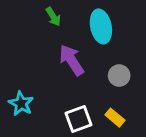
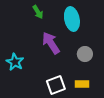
cyan star: (21, 104) -> (15, 62), moved
yellow rectangle: (115, 118) -> (82, 84), turned -40

